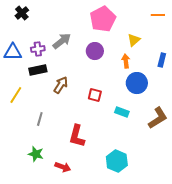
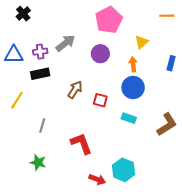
blue circle: (137, 83) -> (133, 87), moved
brown arrow: (61, 85) -> (75, 90), moved
red L-shape: (77, 136) -> (81, 143), turned 145
red arrow: (63, 167) -> (97, 179), moved

